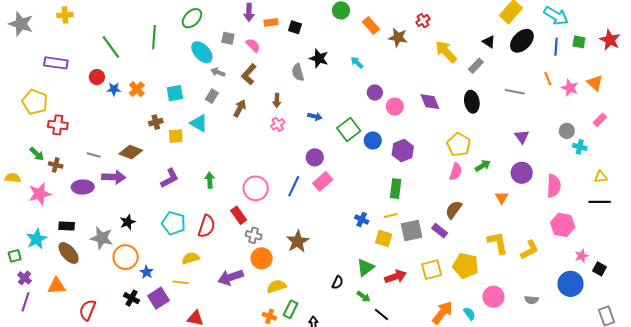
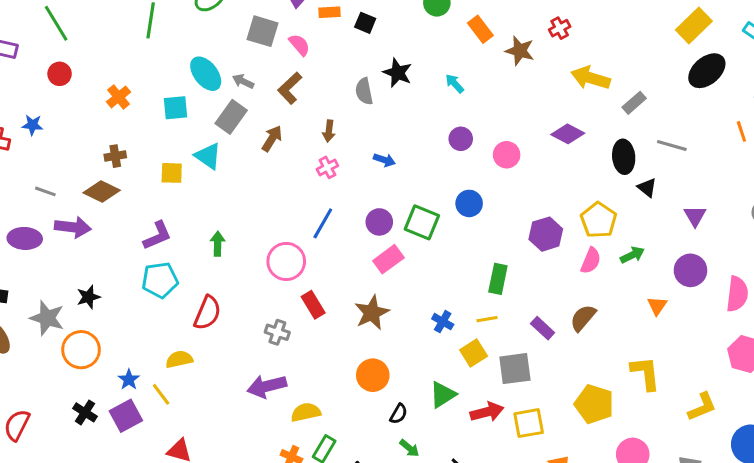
gray square: (228, 38) -> (263, 31), size x1.5
black triangle: (489, 42) -> (647, 188), moved
green line: (111, 47) -> (56, 23), moved
cyan ellipse: (202, 52) -> (206, 74), moved
yellow arrow: (446, 52) -> (591, 78), turned -35
blue star: (114, 89) -> (33, 125), moved
gray line: (515, 92) -> (672, 145), moved
purple circle: (375, 93) -> (461, 139), moved
gray rectangle: (212, 96) -> (231, 117), size x1.5
purple diamond: (430, 102) -> (568, 134), moved, turned -45
brown cross: (156, 122) -> (115, 156), moved
green square: (349, 129) -> (422, 222), moved, turned -35
purple hexagon: (403, 151) -> (546, 234), moved
blue line: (294, 186) -> (323, 223), moved
red rectangle: (239, 215) -> (313, 305), moved
cyan pentagon: (174, 223) -> (160, 280), moved, turned -30
gray square: (412, 231) -> (515, 369), moved
purple rectangle: (440, 231) -> (543, 328), moved
yellow square: (384, 239) -> (474, 353), turned 36
brown star: (298, 241) -> (372, 313), moved
yellow L-shape: (530, 250) -> (702, 407), moved
orange circle: (262, 258) -> (373, 375), moved
yellow square: (432, 270) -> (529, 423), moved
blue star: (147, 272) -> (129, 379), moved
purple arrow: (231, 277) -> (267, 386), moved
yellow line: (181, 282) -> (161, 394), turned 42
green arrow: (363, 296) -> (409, 448), moved

